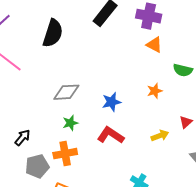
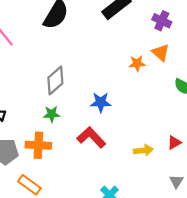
purple cross: (149, 16) -> (162, 21), size x0.7
orange star: (155, 91) -> (137, 63), moved
gray diamond: (66, 92) -> (55, 80), turned -52

